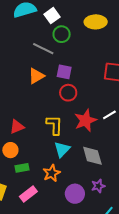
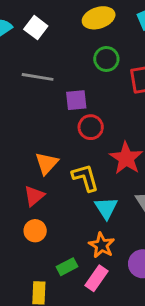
green circle: (62, 34) -> (106, 59), moved
orange triangle: (36, 76) -> (47, 163), moved
green rectangle: (22, 168) -> (67, 267), moved
pink rectangle: (28, 194) -> (96, 278), moved

